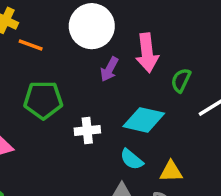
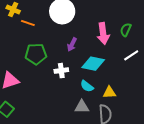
pink arrow: (147, 53) -> (103, 34), moved
purple arrow: (109, 69) -> (72, 44), moved
green semicircle: (181, 80) -> (126, 30), moved

